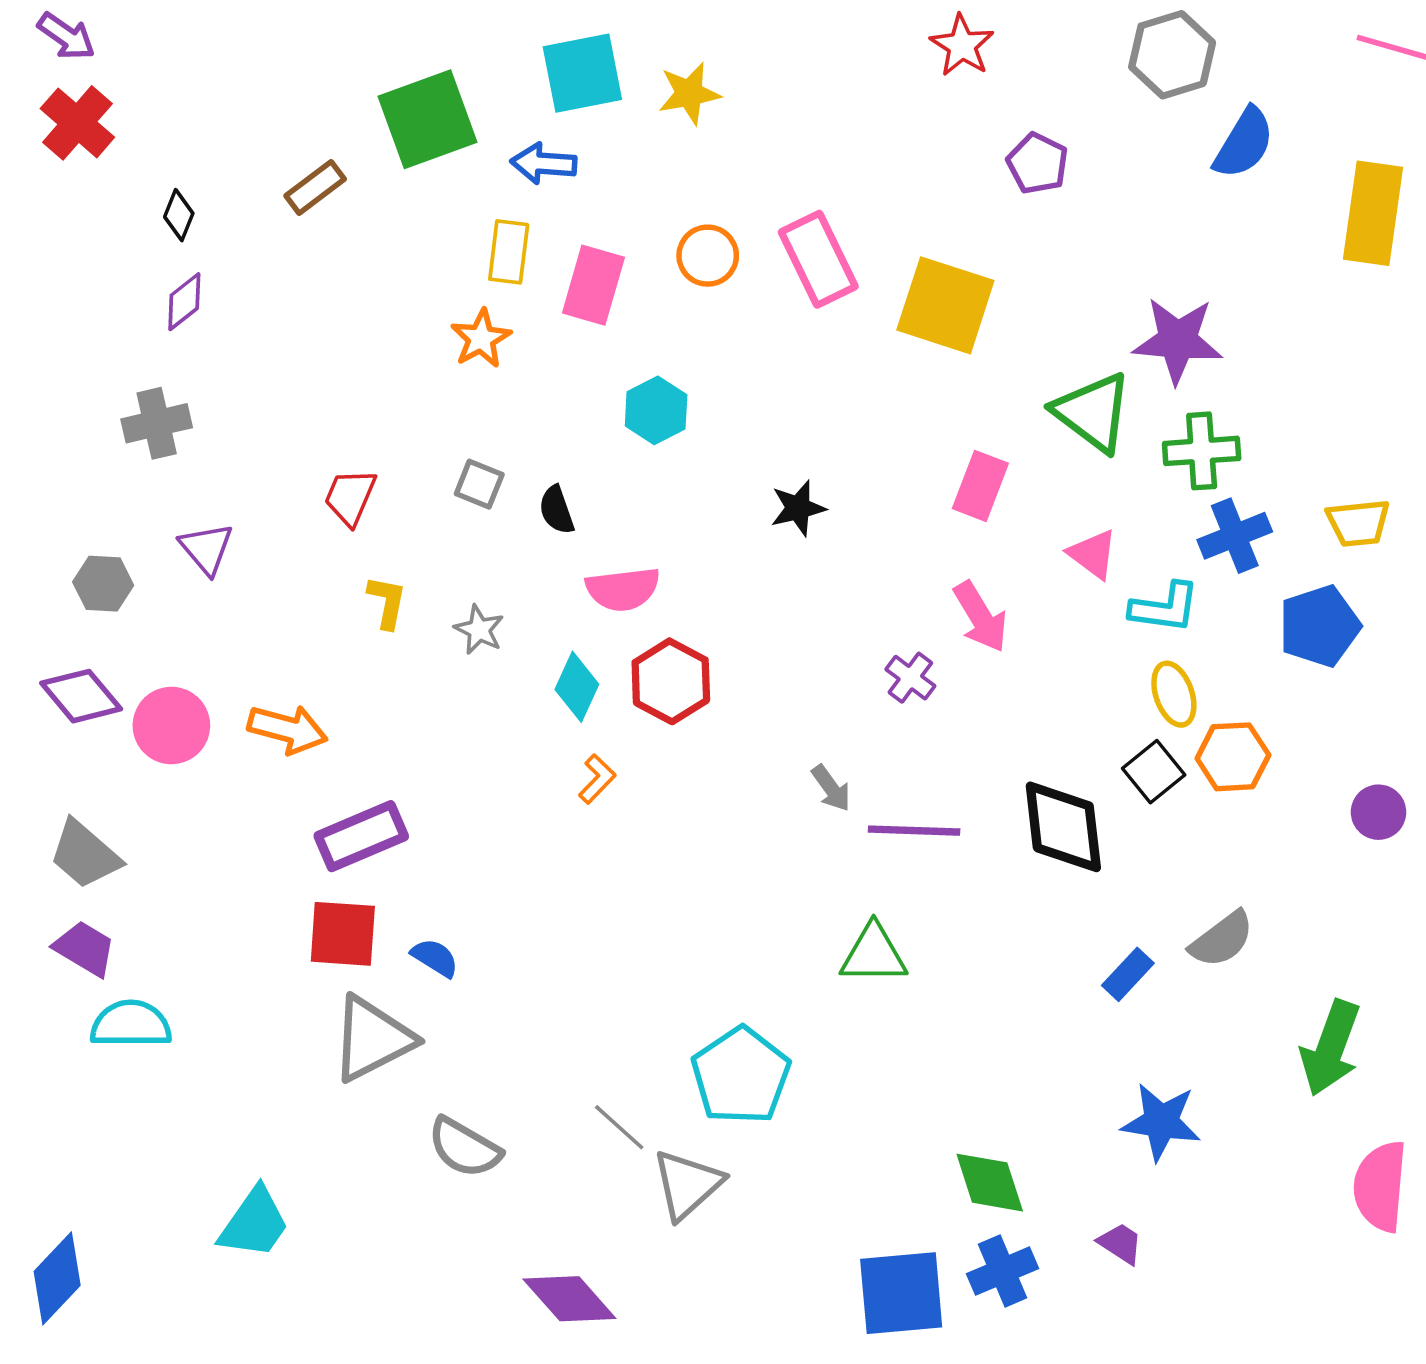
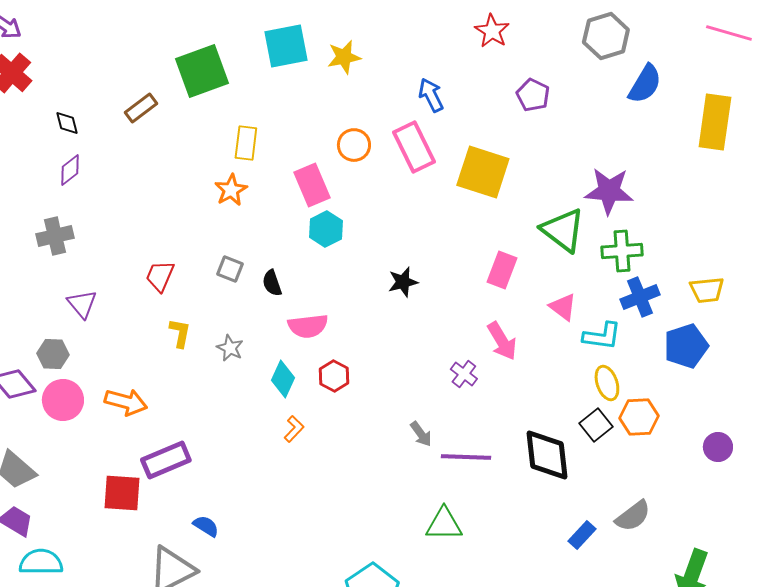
blue arrow: (544, 163) -> (431, 95), moved, turned 60
black diamond: (179, 215) -> (67, 123), turned -36
pink rectangle: (593, 285) -> (312, 185), moved, turned -39
gray hexagon: (103, 584) -> (53, 354), moved
red hexagon: (671, 681) -> (334, 376), size x0.7
red square: (343, 934) -> (122, 493), moved

